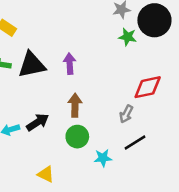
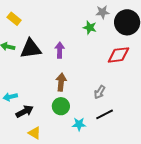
green star: (128, 37) -> (90, 28), moved
red diamond: (148, 87) -> (118, 55), moved
black arrow: (38, 122) -> (25, 111), moved

